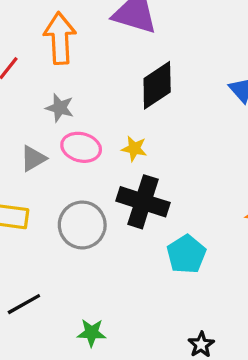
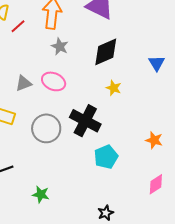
gray star: (60, 108) -> (60, 47), moved
yellow star: (134, 149) -> (114, 88), moved

